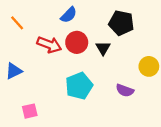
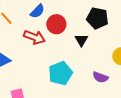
blue semicircle: (69, 15) -> (37, 11), moved
red circle: (77, 42) -> (56, 24), moved

